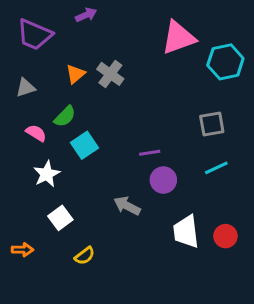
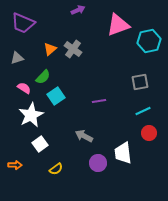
purple arrow: (86, 15) -> (78, 10), moved
white star: (47, 174) -> (31, 115), size x1.4
purple circle: (163, 180) -> (98, 163), moved
red circle: (225, 236) -> (149, 133), moved

